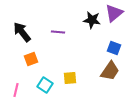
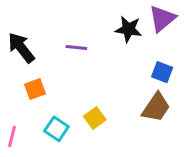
yellow square: (70, 78) -> (95, 118), turned -32

